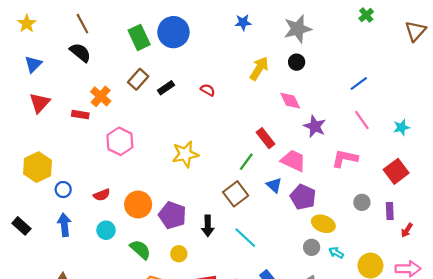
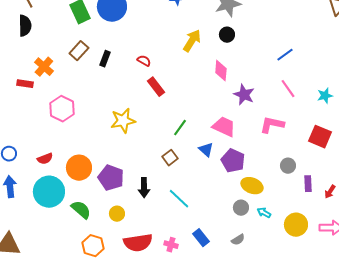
black semicircle: (80, 52) -> (25, 26), turned 50
black rectangle: (166, 88) -> (105, 59), turned -35
pink diamond: (290, 101) -> (221, 71), turned 30
red rectangle: (266, 138) -> (156, 87), moved
red square: (396, 171) -> (320, 137), turned -30
brown square: (236, 194) -> (170, 158), size x0.7
purple rectangle: (390, 211) -> (308, 184), moved
cyan circle: (106, 230) -> (49, 192), size x1.8

